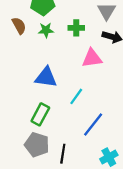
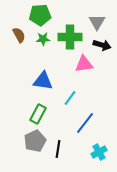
green cross: (76, 28) -> (70, 37), size x1.6
gray pentagon: (37, 145) -> (35, 141), turned 30

